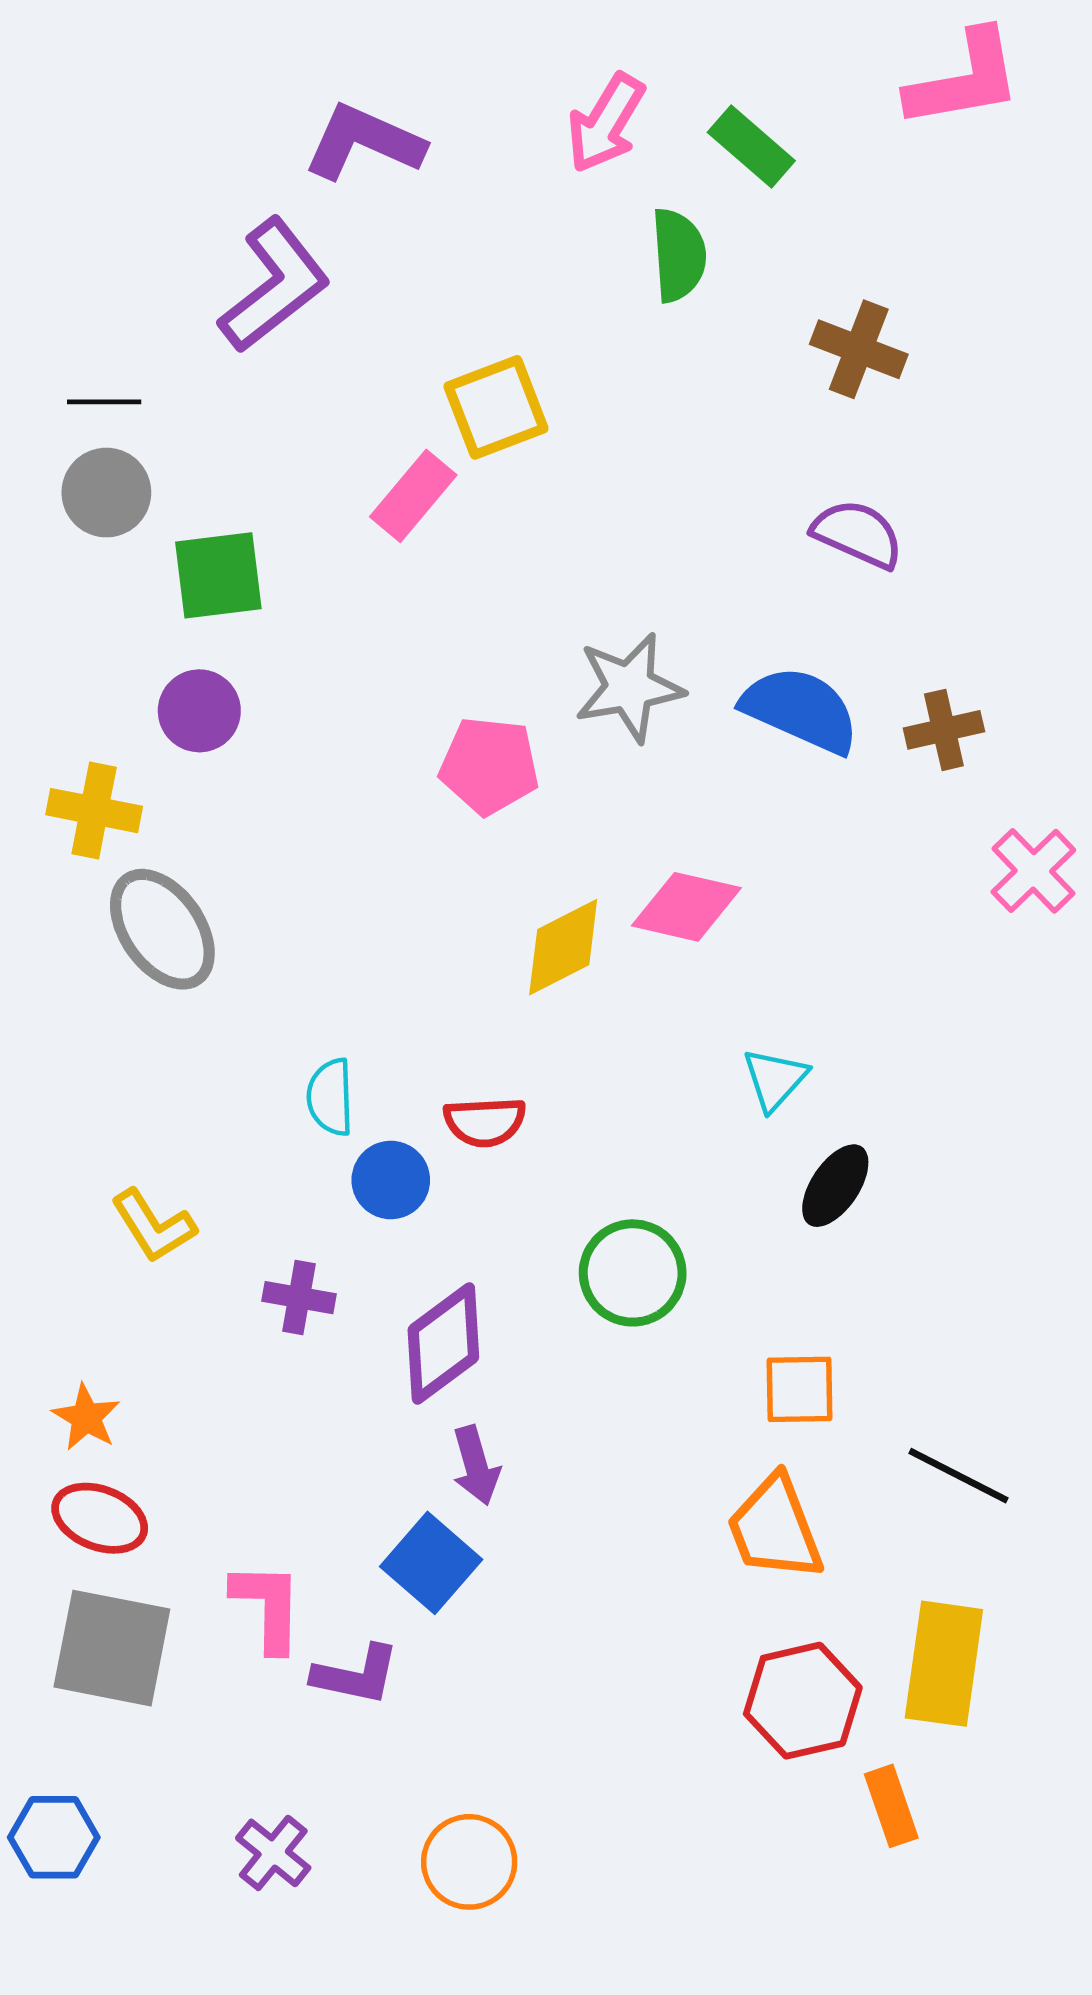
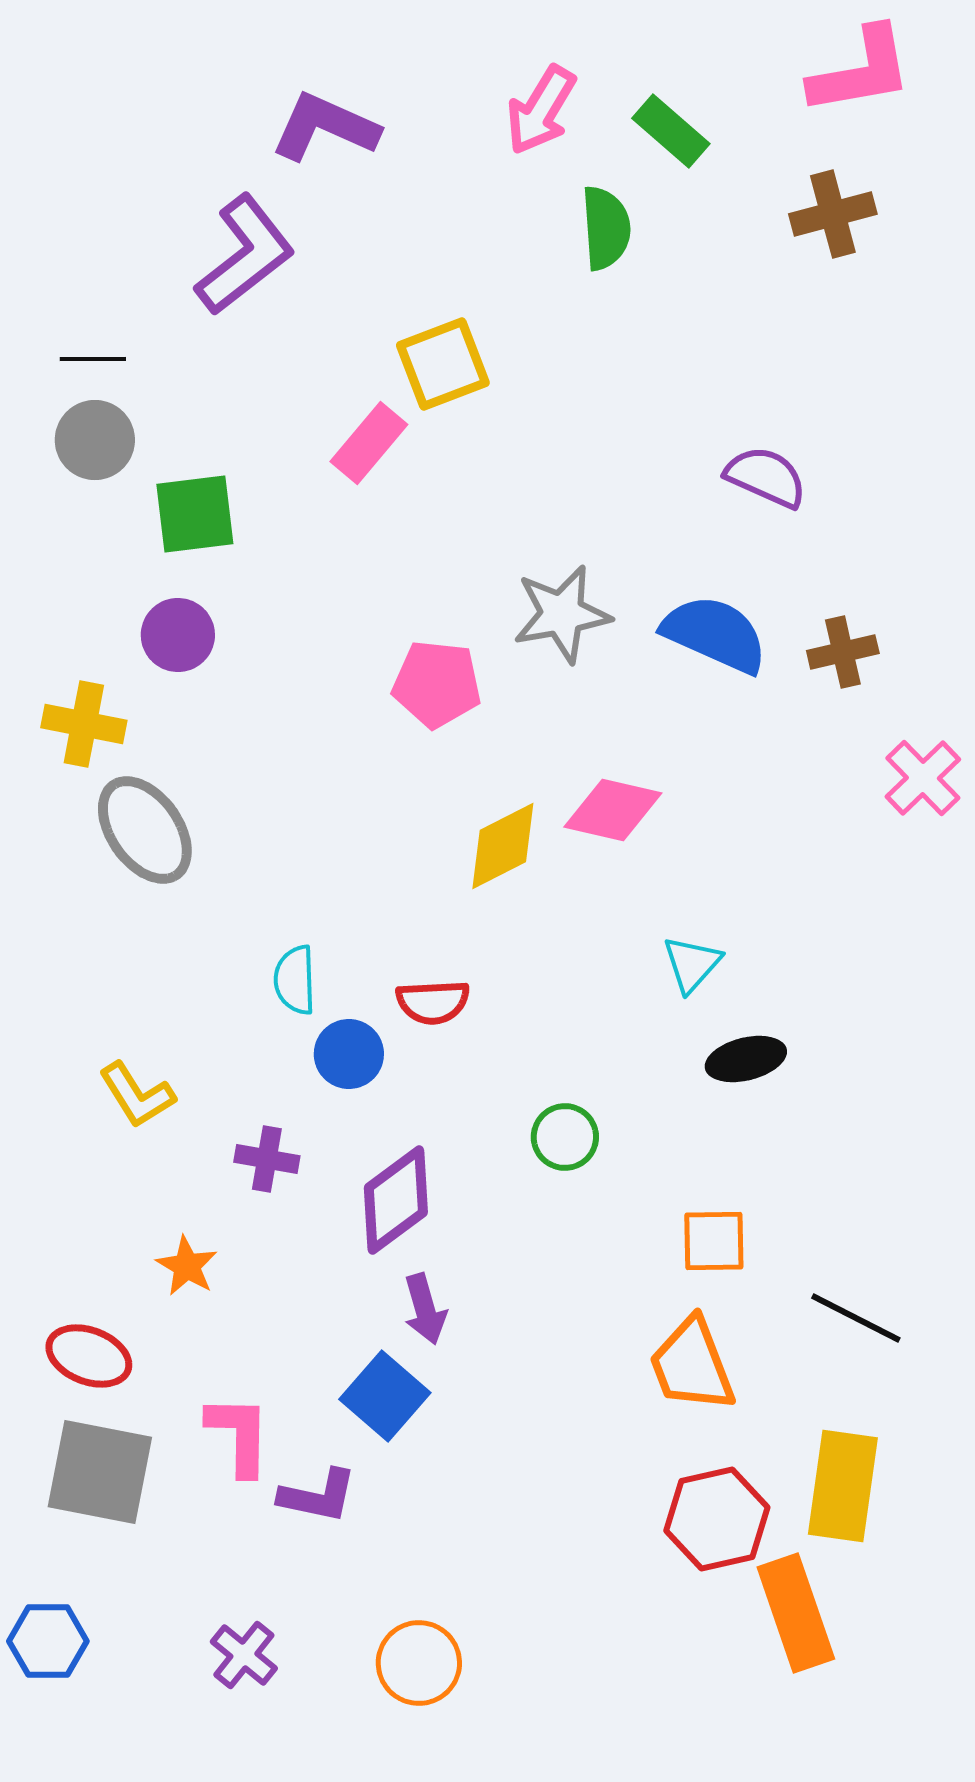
brown cross: (859, 349) -> (833, 214), moved, turned -36
black ellipse: (835, 1186) -> (746, 1059), turned 42
green circle: (633, 1273) -> (565, 1137), size x0.7
orange star: (86, 1417) -> (187, 1266), moved
orange rectangle: (891, 1806) -> (796, 1613), size x1.6

